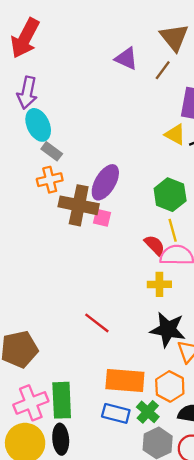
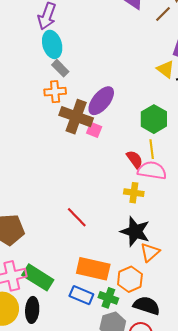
green rectangle: (62, 400) -> (38, 277), turned -64
green cross: (148, 412) -> (108, 298), turned -30

